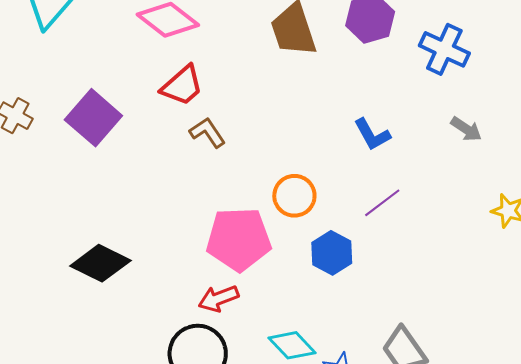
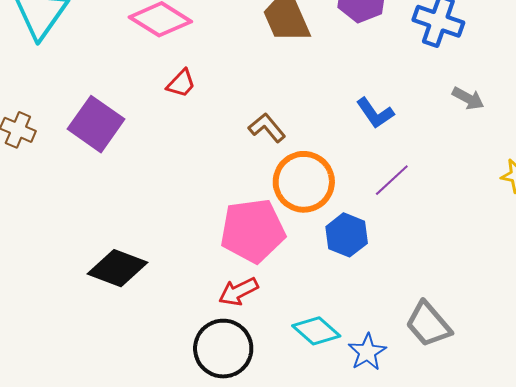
red trapezoid: (182, 86) -> (181, 83), size x0.7
brown L-shape: (207, 132) -> (267, 128), moved
orange circle: (294, 196) -> (304, 182), size x1.4

